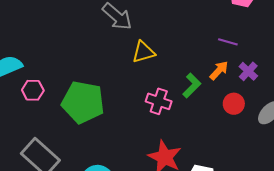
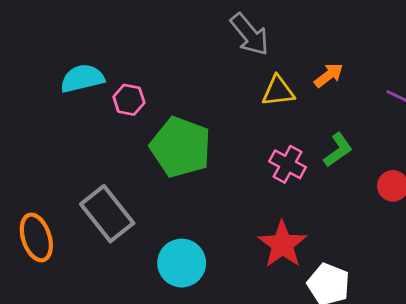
orange arrow: (219, 70) -> (329, 75), moved
pink hexagon: (33, 90) -> (129, 100), moved

